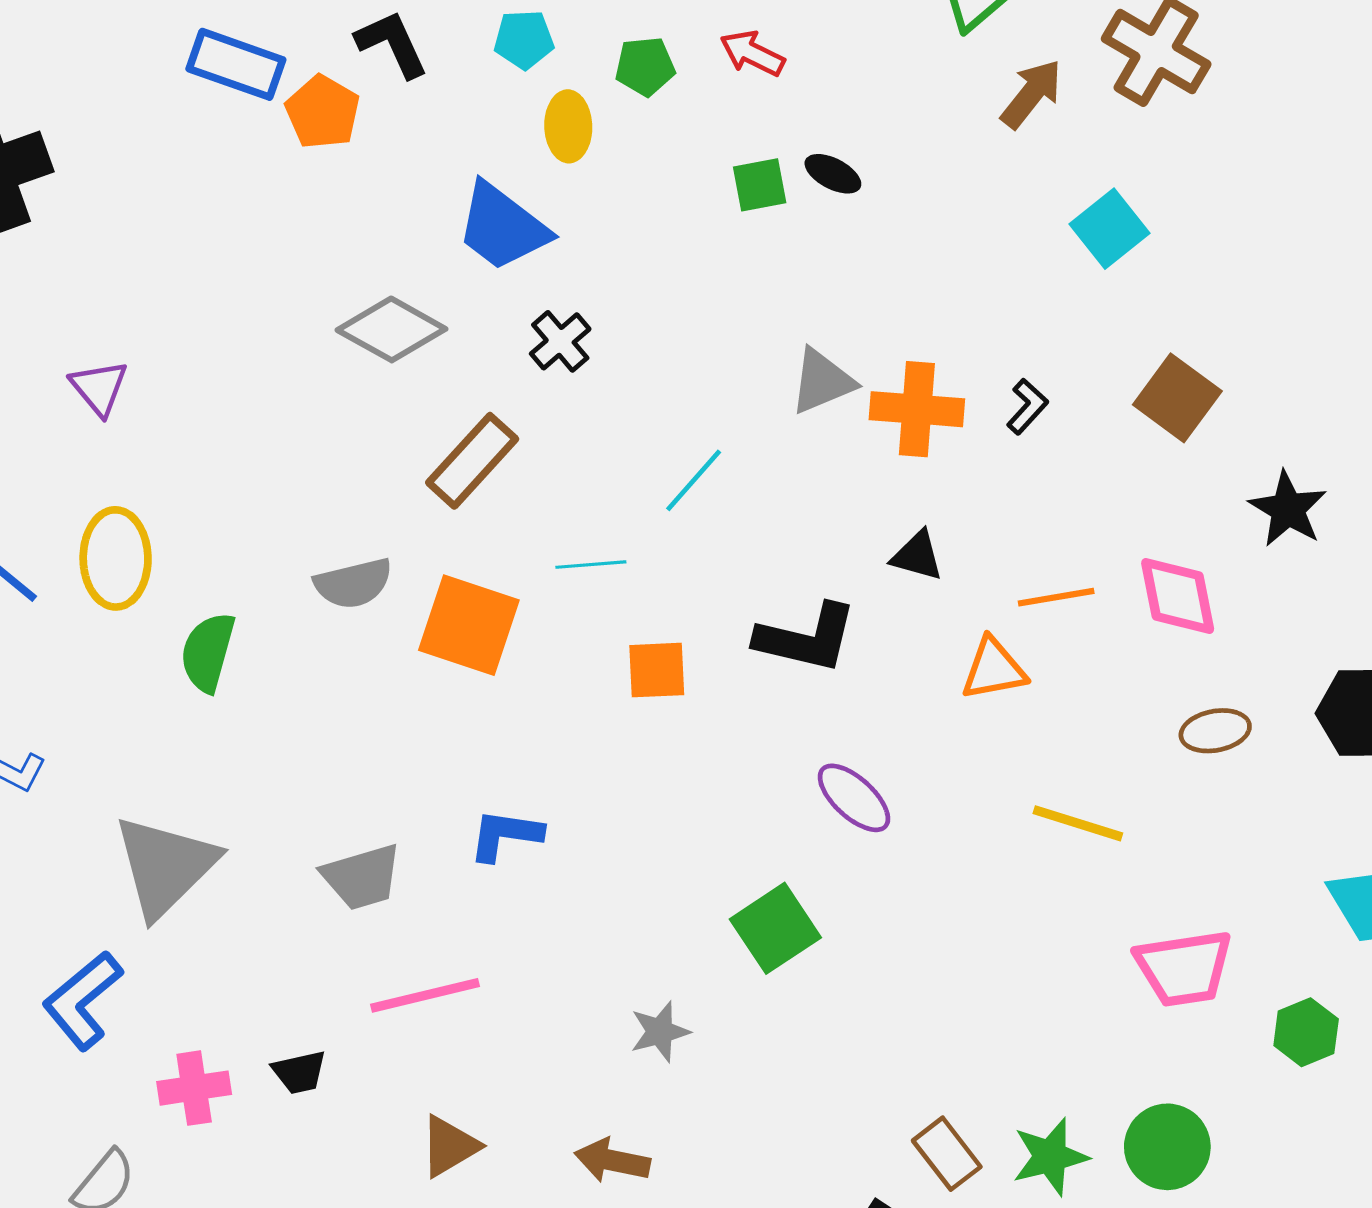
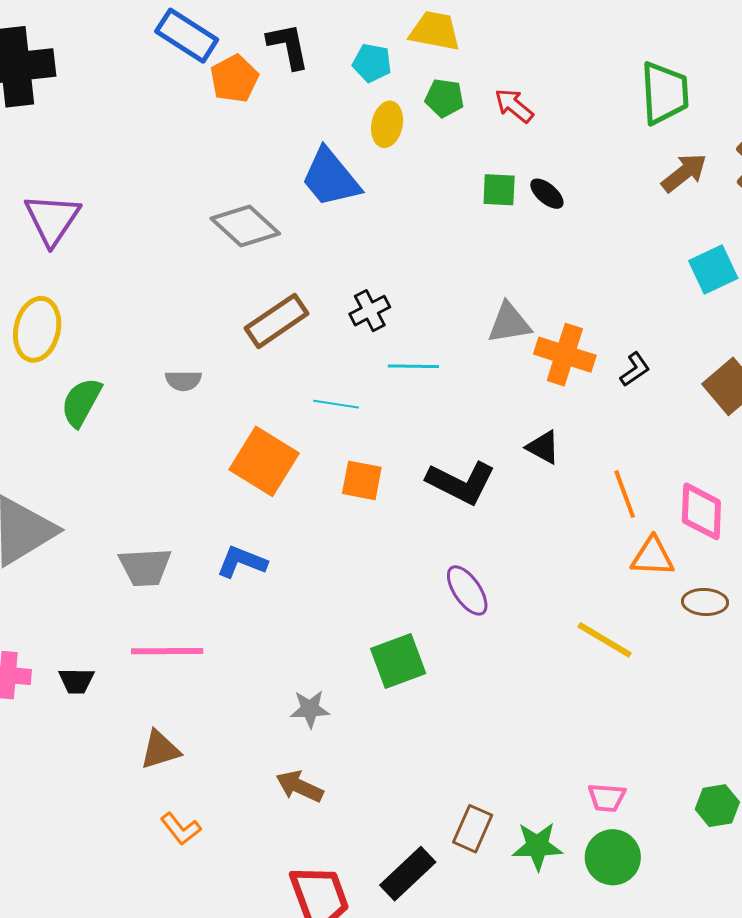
black cross: (560, 341) -> (370, 311), moved
purple triangle: (99, 388) -> (52, 219), size x1.5
cyan line: (694, 480) -> (413, 366), turned 36
gray semicircle: (353, 583) -> (183, 381), size x0.7
orange line: (1056, 597) -> (625, 494), turned 66
orange square: (469, 625) -> (264, 461), moved
orange triangle: (994, 669) -> (653, 557), moved
pink trapezoid: (1184, 968) -> (607, 798), moved, size x0.6
brown rectangle: (947, 1154) -> (473, 829), turned 48
brown arrow: (612, 1161) -> (300, 786), moved

